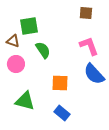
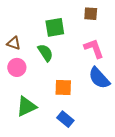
green square: (29, 26) -> (55, 27), moved
green triangle: (25, 101) -> (26, 106), turned -40

